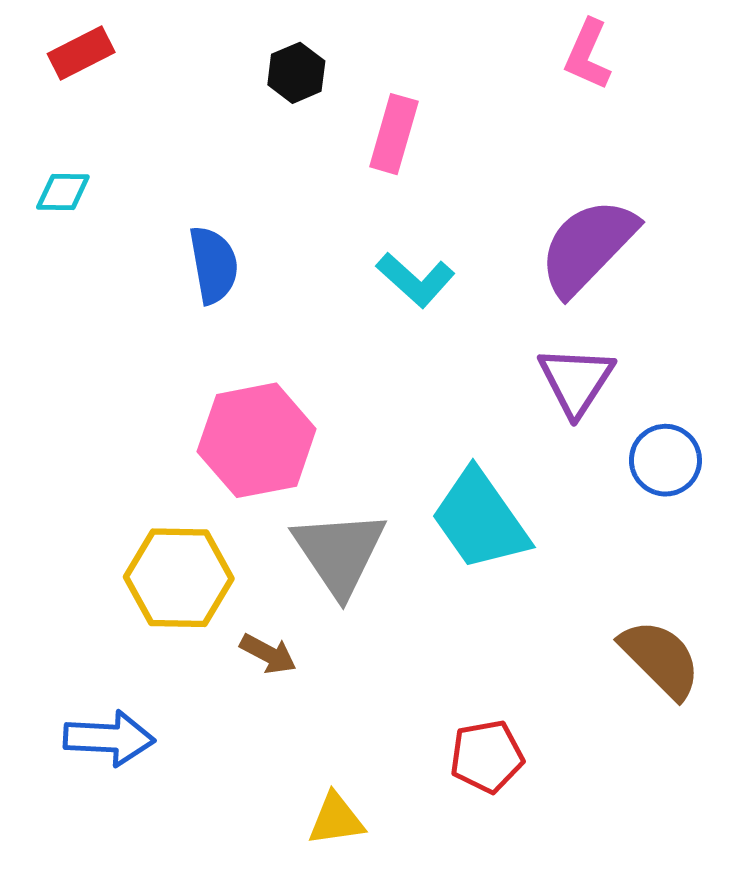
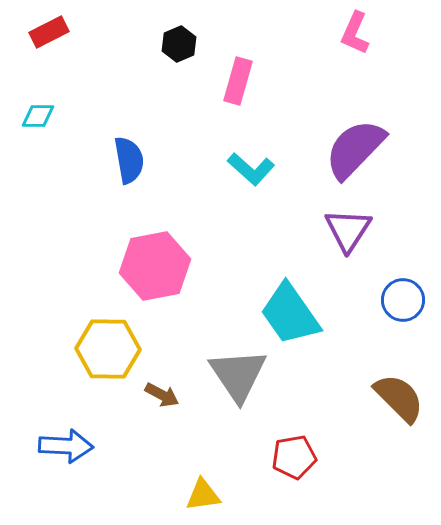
blue circle: (665, 460) -> (403, 300), moved
gray triangle: (339, 553) -> (238, 375), moved

